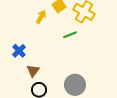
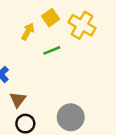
green line: (70, 35) -> (52, 50), moved

